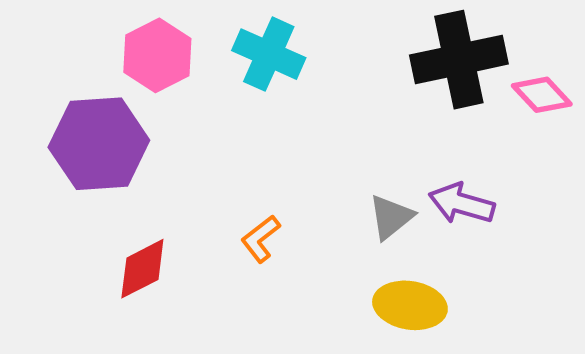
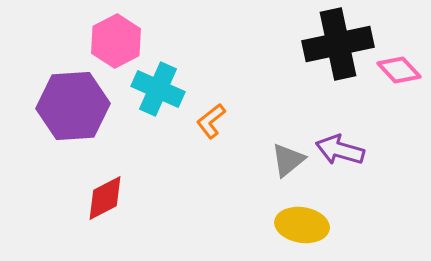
cyan cross: (269, 54) -> (158, 89), moved
orange L-shape: (261, 239) -> (211, 121), moved

